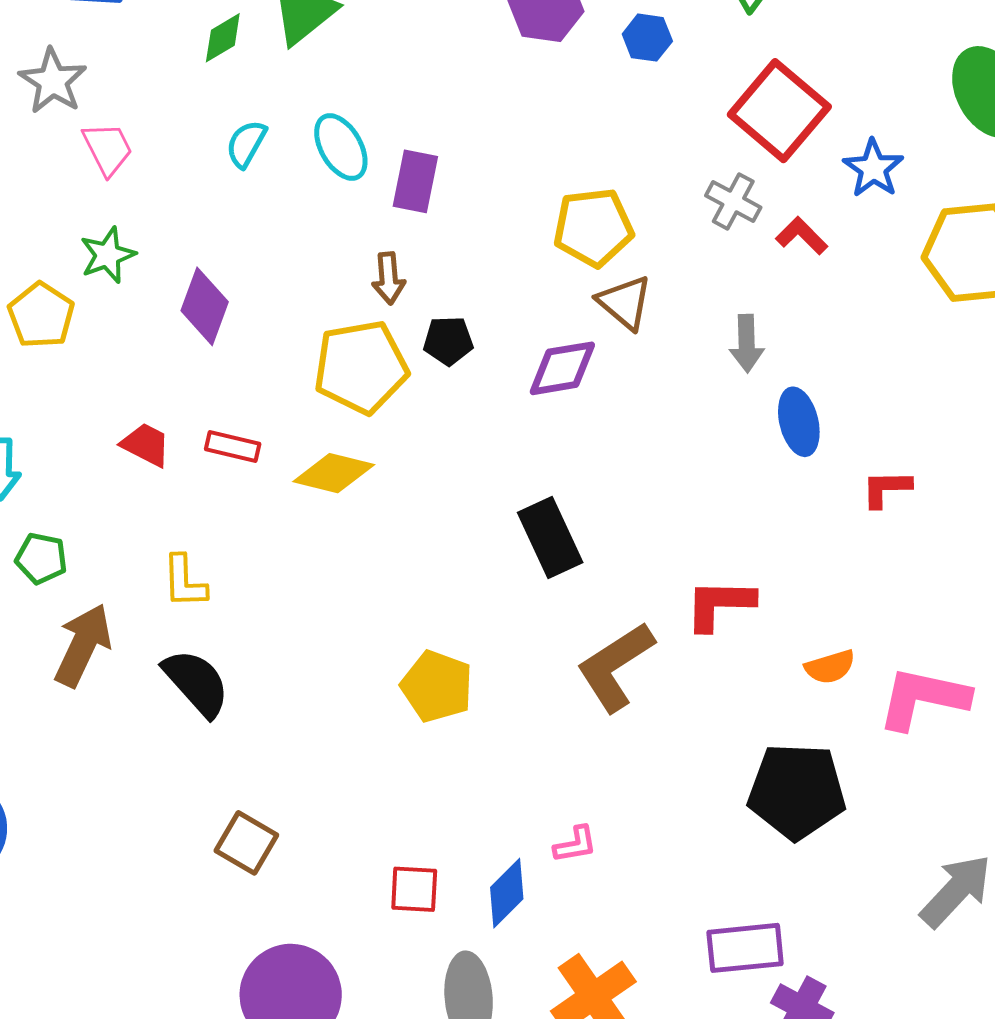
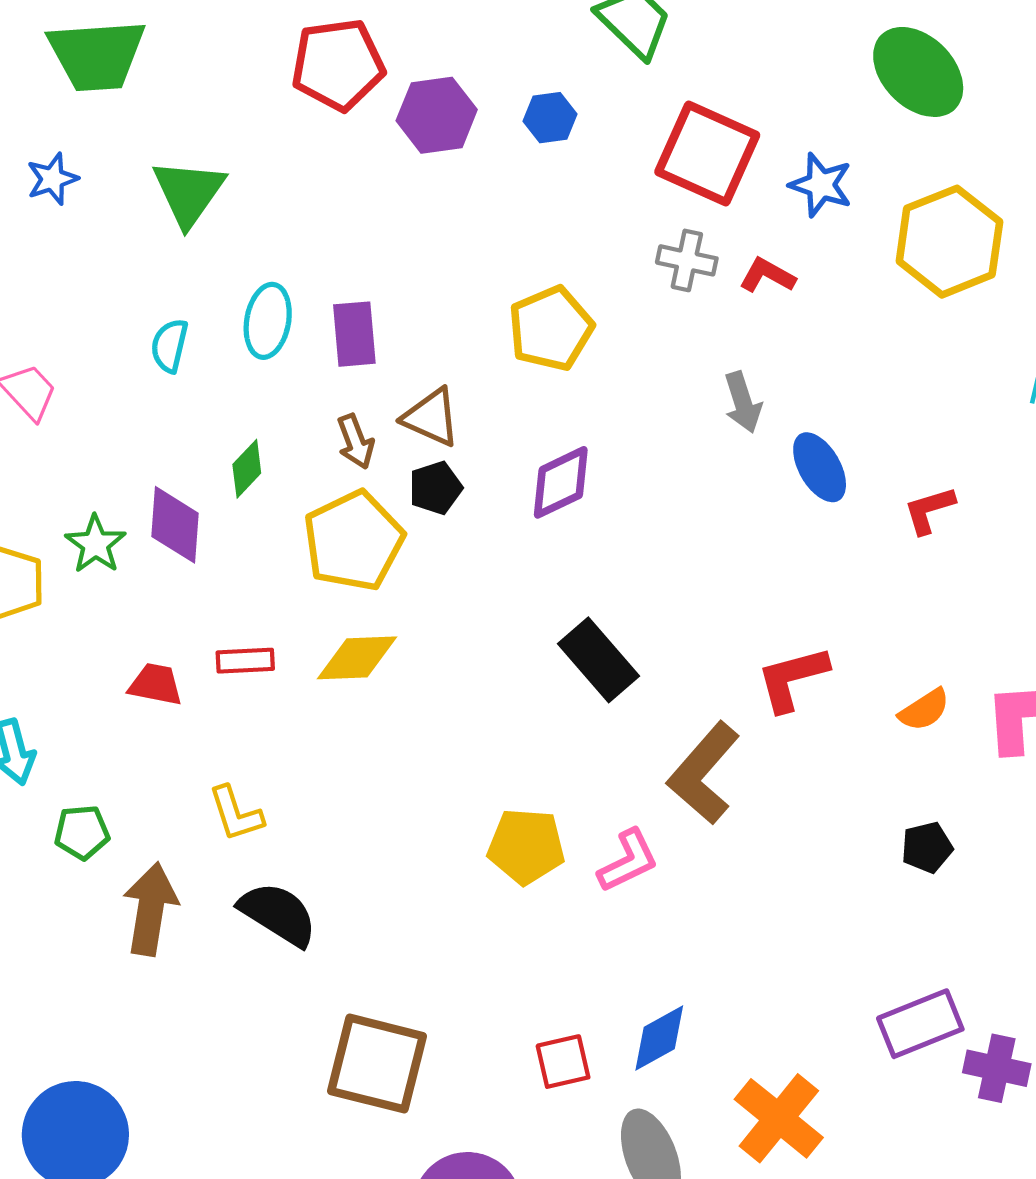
green diamond: (223, 38) -> (247, 469), moved
cyan ellipse: (341, 147) -> (268, 321), turned 56
green star: (108, 255) -> (95, 544), moved
brown triangle: (625, 302) -> (431, 417), moved
black pentagon: (797, 791) -> (927, 847), size x0.5
brown square: (246, 843) -> (377, 1064), size x1.6
pink L-shape: (575, 844) -> (628, 861), moved, size x1.4
blue diamond: (507, 893) -> (659, 1038), turned 32

